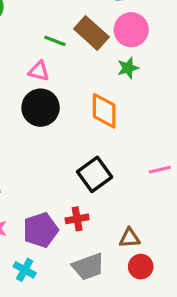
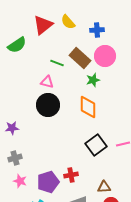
green star: (128, 68) -> (93, 80), moved
black square: (95, 174) -> (96, 145), moved

